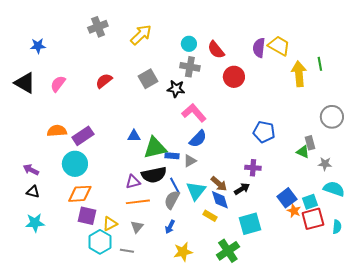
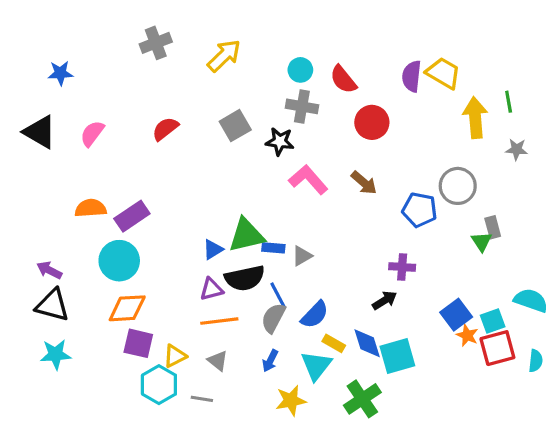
gray circle: (332, 117) -> (458, 186), moved
blue triangle: (134, 136) -> (213, 250), moved, turned -32
blue semicircle: (198, 139) -> (315, 315), moved
green triangle: (303, 152) -> (482, 242), turned 32
gray star: (325, 164) -> (517, 149), moved
brown arrow: (219, 184) -> (364, 183), moved
cyan triangle: (196, 191) -> (316, 366), moved
black triangle: (33, 192) -> (52, 305), size x1.6
blue diamond: (220, 200) -> (367, 343), moved
gray triangle: (137, 227) -> (218, 361), turned -32

